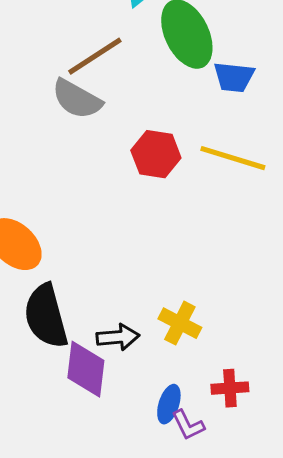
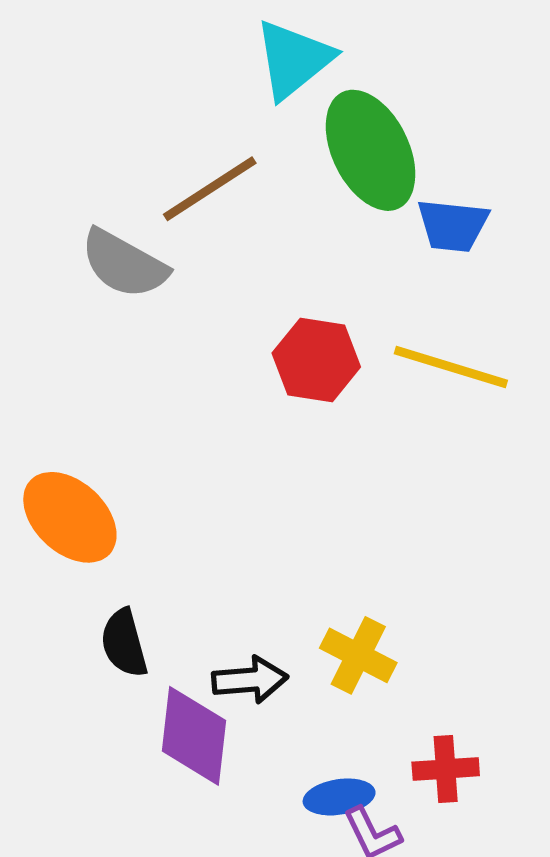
gray semicircle: (77, 99) -> (124, 264), moved
black semicircle: (46, 316) -> (124, 643), size x0.6
blue ellipse: (169, 404) -> (339, 797), turned 63

